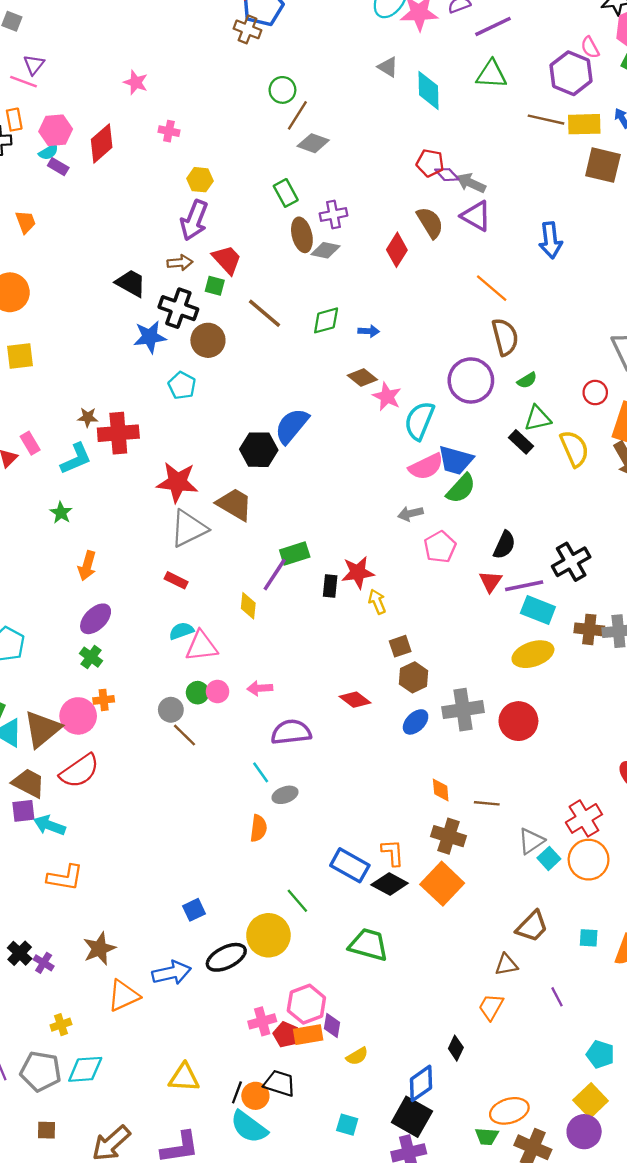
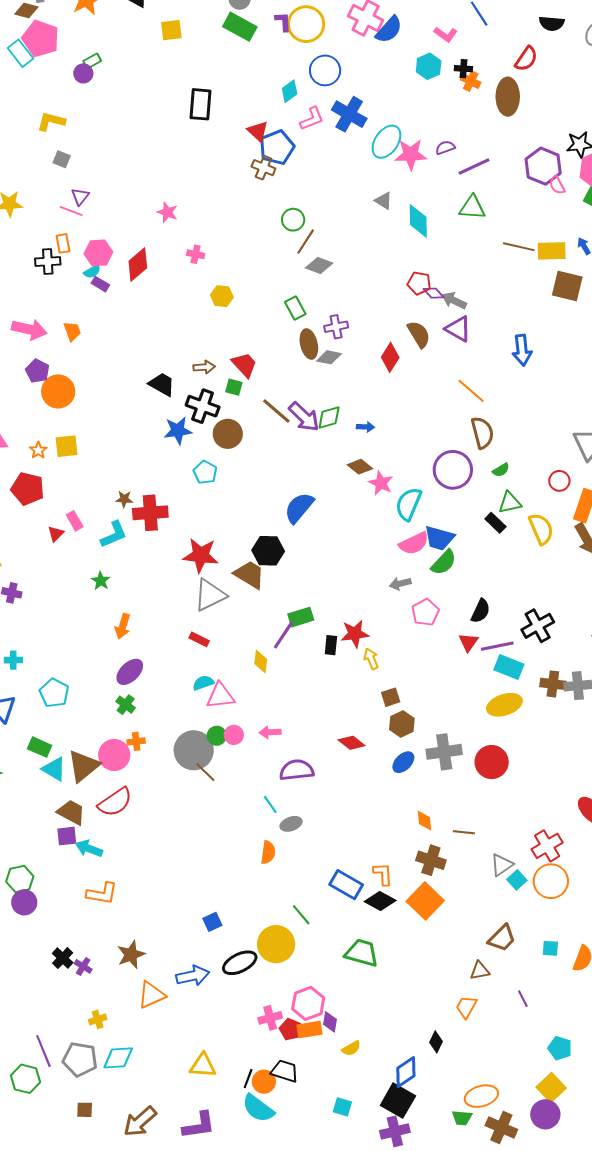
purple hexagon: (571, 73) -> (543, 166), moved
purple arrow: (194, 220) -> (304, 417), moved, turned -68
black hexagon: (259, 450) -> (268, 551), moved
gray circle: (171, 710) -> (194, 750), size x1.8

